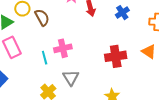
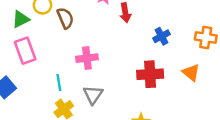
blue cross: (122, 13) -> (162, 36), moved
cyan line: (45, 58) -> (59, 83), moved

